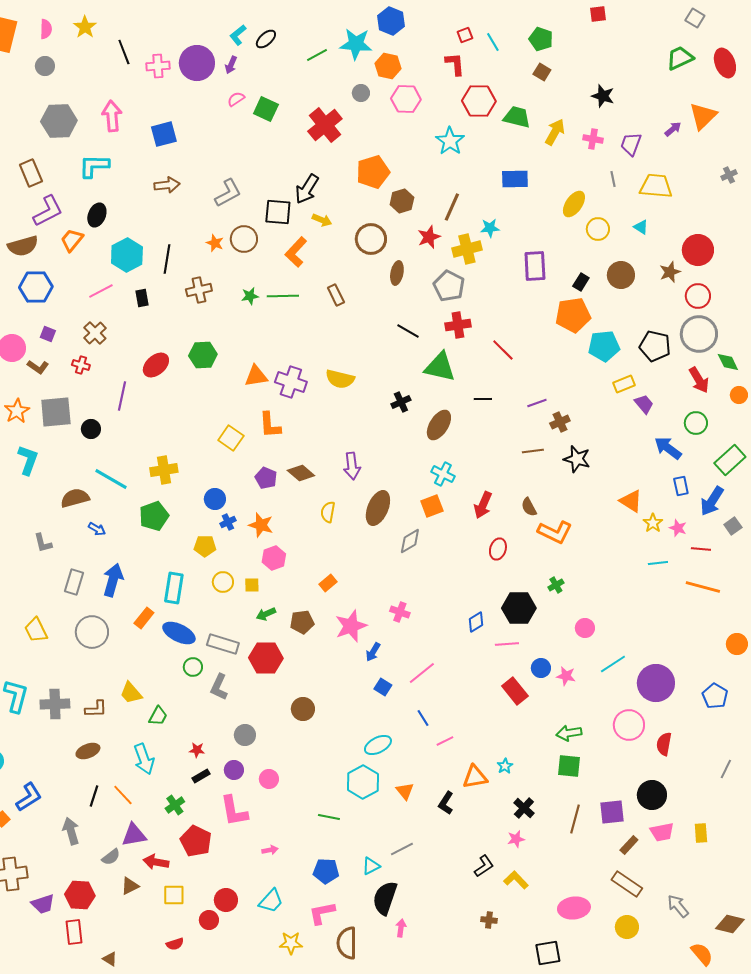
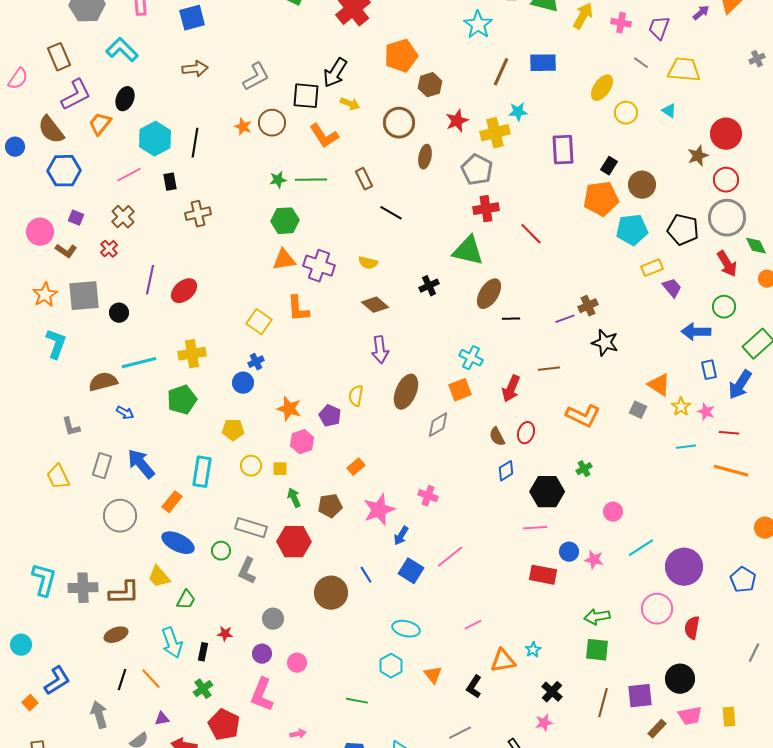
cyan L-shape: (94, 166) -> (122, 50), turned 44
gray line: (613, 179) -> (641, 63), turned -42
brown line: (452, 207) -> (501, 72), moved
brown semicircle: (23, 246) -> (51, 130), turned 68
orange L-shape: (296, 252) -> (324, 136), turned -76
brown circle: (621, 275) -> (642, 185), moved
brown cross: (199, 290) -> (198, 214), moved
black line: (408, 331) -> (391, 213), moved
green hexagon: (203, 355) -> (285, 221), moved
red cross: (81, 365) -> (109, 249), turned 30
red ellipse: (156, 365) -> (184, 291), moved
yellow semicircle: (340, 379) -> (368, 263), size x0.7
black line: (483, 399) -> (511, 319), moved
purple line: (537, 403) -> (565, 319), moved
brown ellipse: (439, 425) -> (489, 294), moved
blue arrow: (668, 448) -> (696, 332), turned -36
brown line: (533, 451) -> (549, 369), moved
brown diamond: (301, 473) -> (375, 305), moved
purple pentagon: (266, 478) -> (330, 416), moved
cyan line: (111, 479) -> (139, 363), turned -44
brown semicircle: (529, 507) -> (497, 437), moved
blue cross: (228, 522) -> (256, 362), moved
gray square: (733, 526) -> (638, 410), moved, turned -30
blue arrow: (113, 580) -> (141, 464), turned -56
green arrow: (266, 614) -> (294, 498), turned 90
blue diamond: (476, 622) -> (506, 471), moved
yellow trapezoid: (36, 630) -> (58, 477), moved
blue ellipse: (179, 633) -> (178, 543), moved
blue square: (383, 687) -> (411, 571), size x1.4
red rectangle: (515, 691) -> (543, 575), turned -40
brown L-shape: (96, 709) -> (124, 593), size x1.4
brown circle: (303, 709) -> (331, 593), size x1.4
blue line: (423, 718) -> (366, 575), moved
cyan ellipse: (378, 745) -> (406, 629), turned 40
black rectangle: (201, 776) -> (203, 652), moved, turned -48
cyan hexagon: (363, 782) -> (391, 666), size x0.7
pink L-shape: (234, 811) -> (262, 695), turned 32
purple triangle: (134, 835) -> (162, 719), size x0.6
gray line: (402, 849) -> (460, 733), moved

